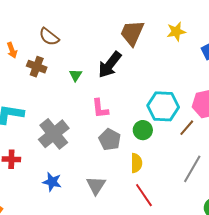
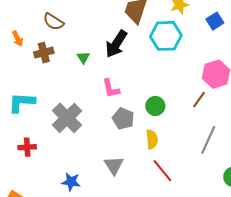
brown cross: (37, 67) -> (44, 53), turned -30
cyan hexagon: (163, 106) -> (166, 36), moved
blue star: (52, 182) -> (71, 182), moved

